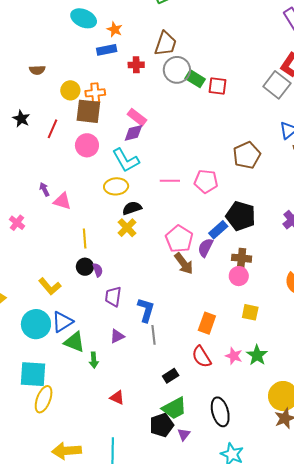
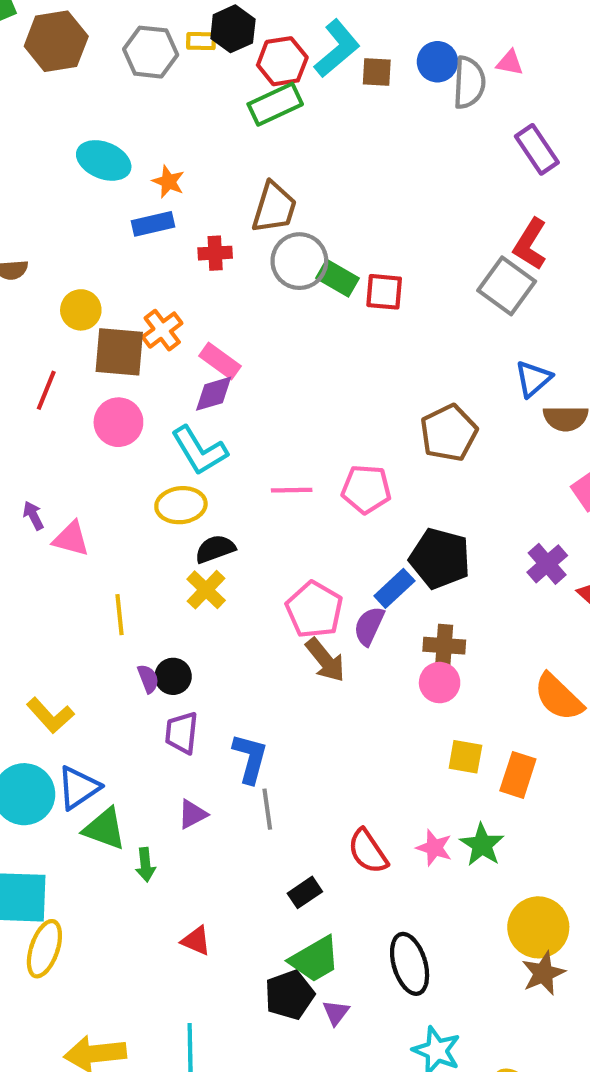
orange cross: (95, 93) -> (162, 330), moved, turned -30
black circle: (85, 267) -> (173, 676), moved
orange rectangle: (207, 323) -> (518, 775), moved

